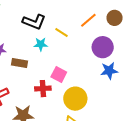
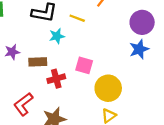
purple circle: (103, 47) -> (142, 22), moved
red cross: (43, 89) -> (56, 79), moved

